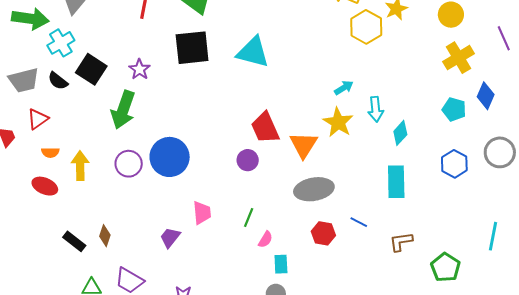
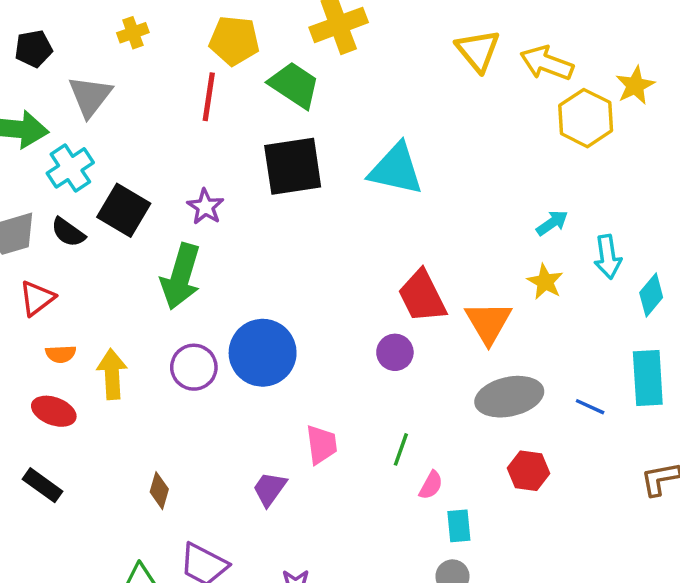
yellow star: (338, 122) -> (545, 282), size x0.7
blue line: (359, 222) -> (590, 407), moved
black rectangle: (74, 241) -> (42, 485), moved

